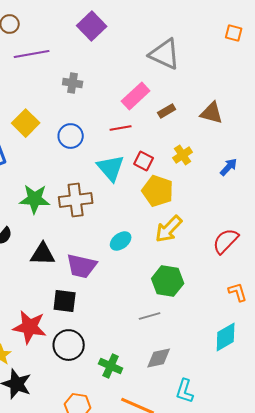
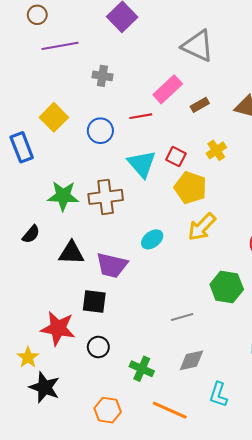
red line: (121, 128) -> (141, 116), moved
green hexagon: (168, 281) -> (227, 287), moved
black circle: (69, 345) -> (98, 347), size x0.7

